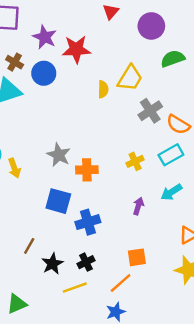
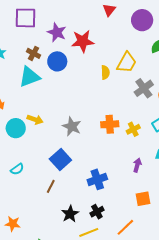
yellow arrow: (14, 168) -> (35, 119), moved, turned -49
orange cross: (87, 170) -> (110, 124), moved
blue square: (58, 201) -> (60, 160), moved, turned 35
brown line: (29, 246) -> (51, 186), moved
orange square: (137, 257) -> (143, 199), moved

